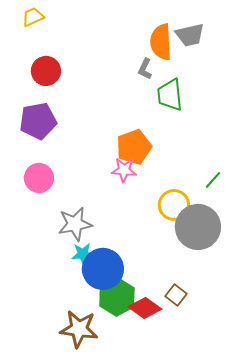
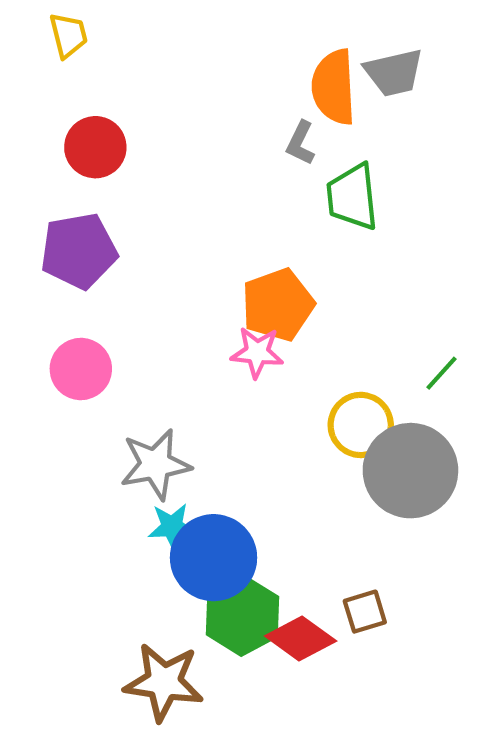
yellow trapezoid: (33, 17) -> (68, 35), turned 100
brown square: (176, 295) -> (365, 612), turned 35

